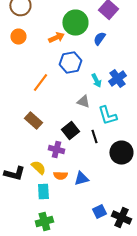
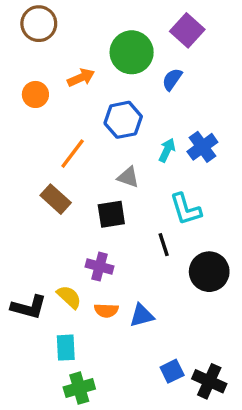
orange circle: (18, 36) -> (35, 94), moved
orange arrow: (56, 38) -> (81, 78), moved
cyan arrow: (96, 80) -> (167, 150), turned -128
gray triangle: (83, 102) -> (128, 177), moved
brown rectangle: (33, 120) -> (56, 199), moved
black square: (70, 130) -> (111, 214), moved, turned 30
cyan rectangle: (43, 192) -> (66, 348), moved

